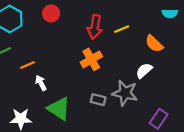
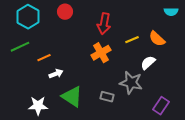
yellow line: (122, 29) -> (132, 40), moved
white arrow: (41, 83) -> (56, 74), turned 96
gray rectangle: (98, 100) -> (107, 97), moved

